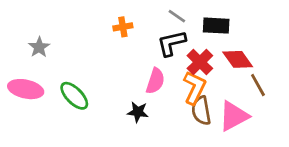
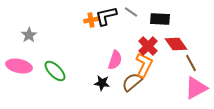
black L-shape: (172, 43) -> (106, 16), moved
brown semicircle: (201, 111) -> (132, 82), moved, turned 60
pink triangle: (234, 116) -> (196, 88), moved

